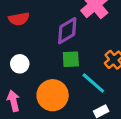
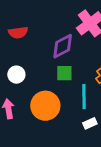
cyan line: (93, 83) -> (84, 97), turned 45

